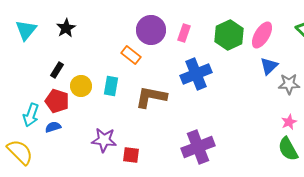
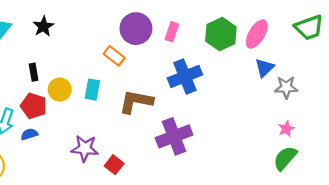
black rectangle: (57, 70) -> (34, 72), turned -42
purple cross: (198, 147) -> (174, 136), moved
green semicircle: (288, 149) -> (285, 158), turned 70
red square: (131, 155) -> (114, 165), turned 30

